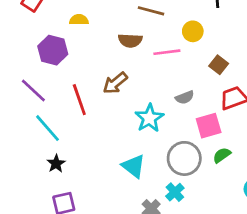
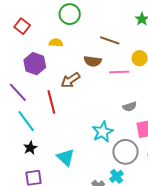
brown arrow: (115, 83) -> (70, 80), moved
cyan star: (149, 118) -> (103, 132), moved
cyan triangle: (134, 166) -> (66, 157), moved

